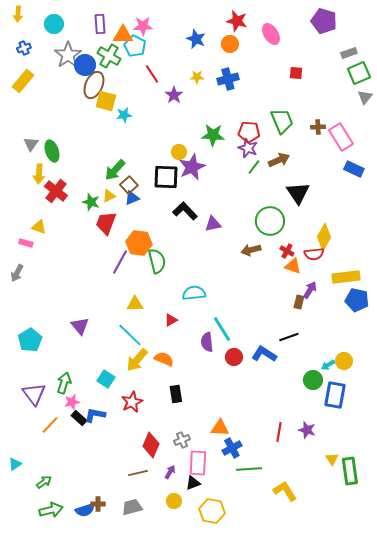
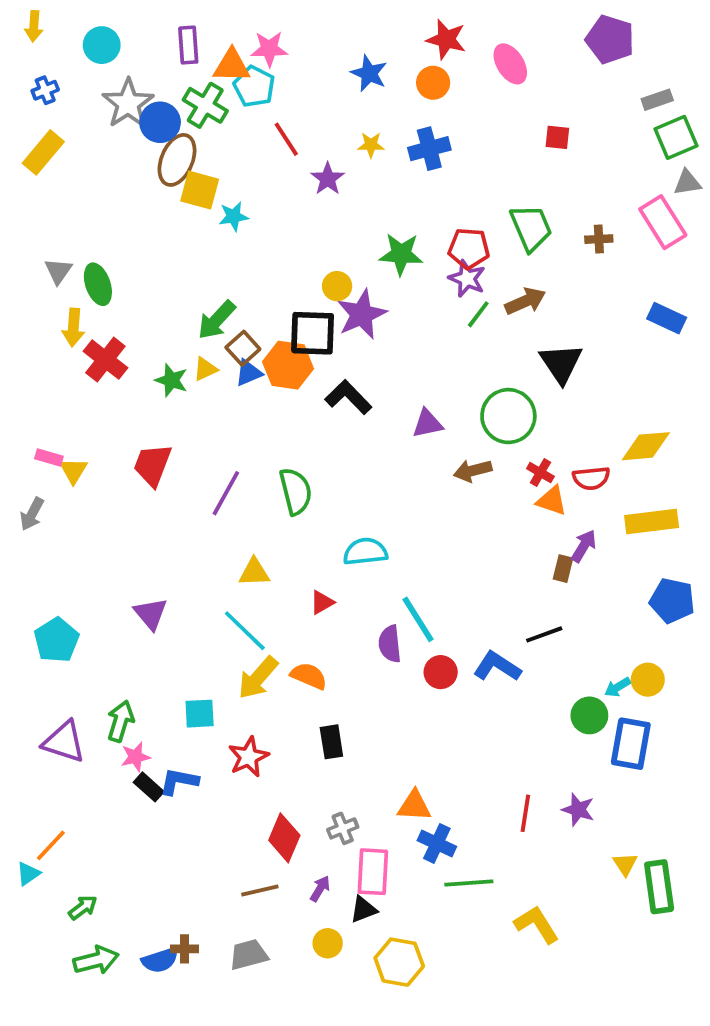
gray triangle: (365, 97) -> (687, 183), turned 42
pink rectangle: (341, 137) -> (663, 222), moved
red trapezoid: (106, 223) -> (153, 465), moved
purple triangle: (213, 224) -> (427, 424), moved
yellow triangle: (39, 227) -> (73, 471), moved, turned 42
yellow diamond: (324, 237) -> (646, 446), moved, turned 56
orange hexagon: (139, 243) -> (288, 365), moved
blue pentagon: (357, 300) -> (672, 601), moved
cyan square: (106, 379) -> (200, 714), turned -36
purple triangle: (34, 394) -> (64, 742), turned -35
orange line: (50, 425) -> (51, 845), moved
blue cross: (232, 448) -> (437, 843), turned -36

